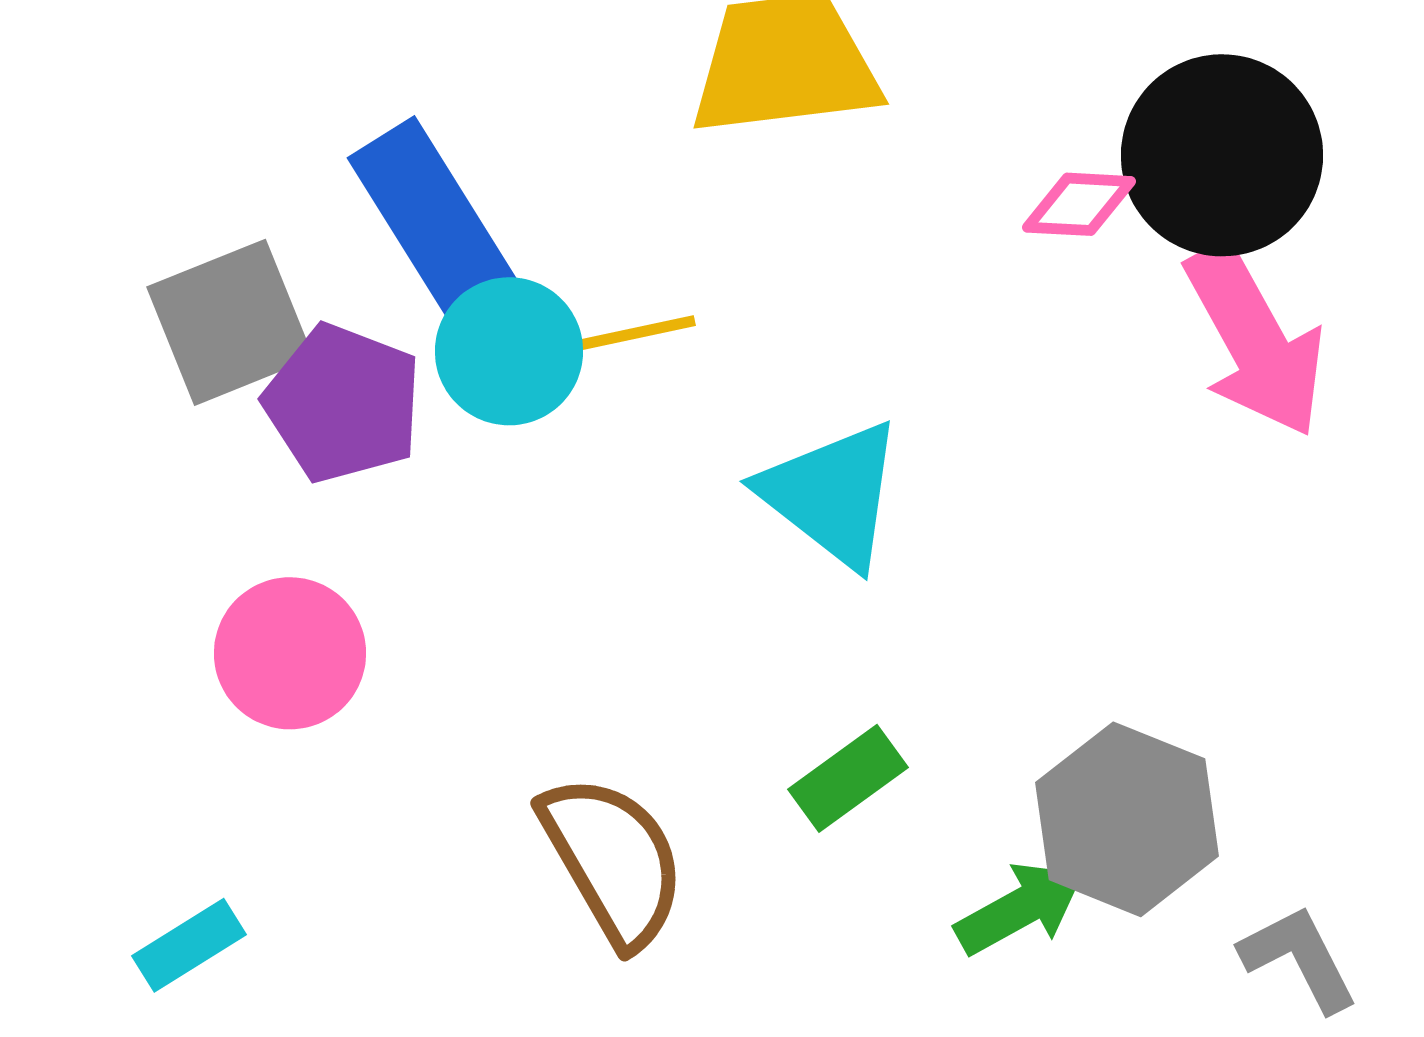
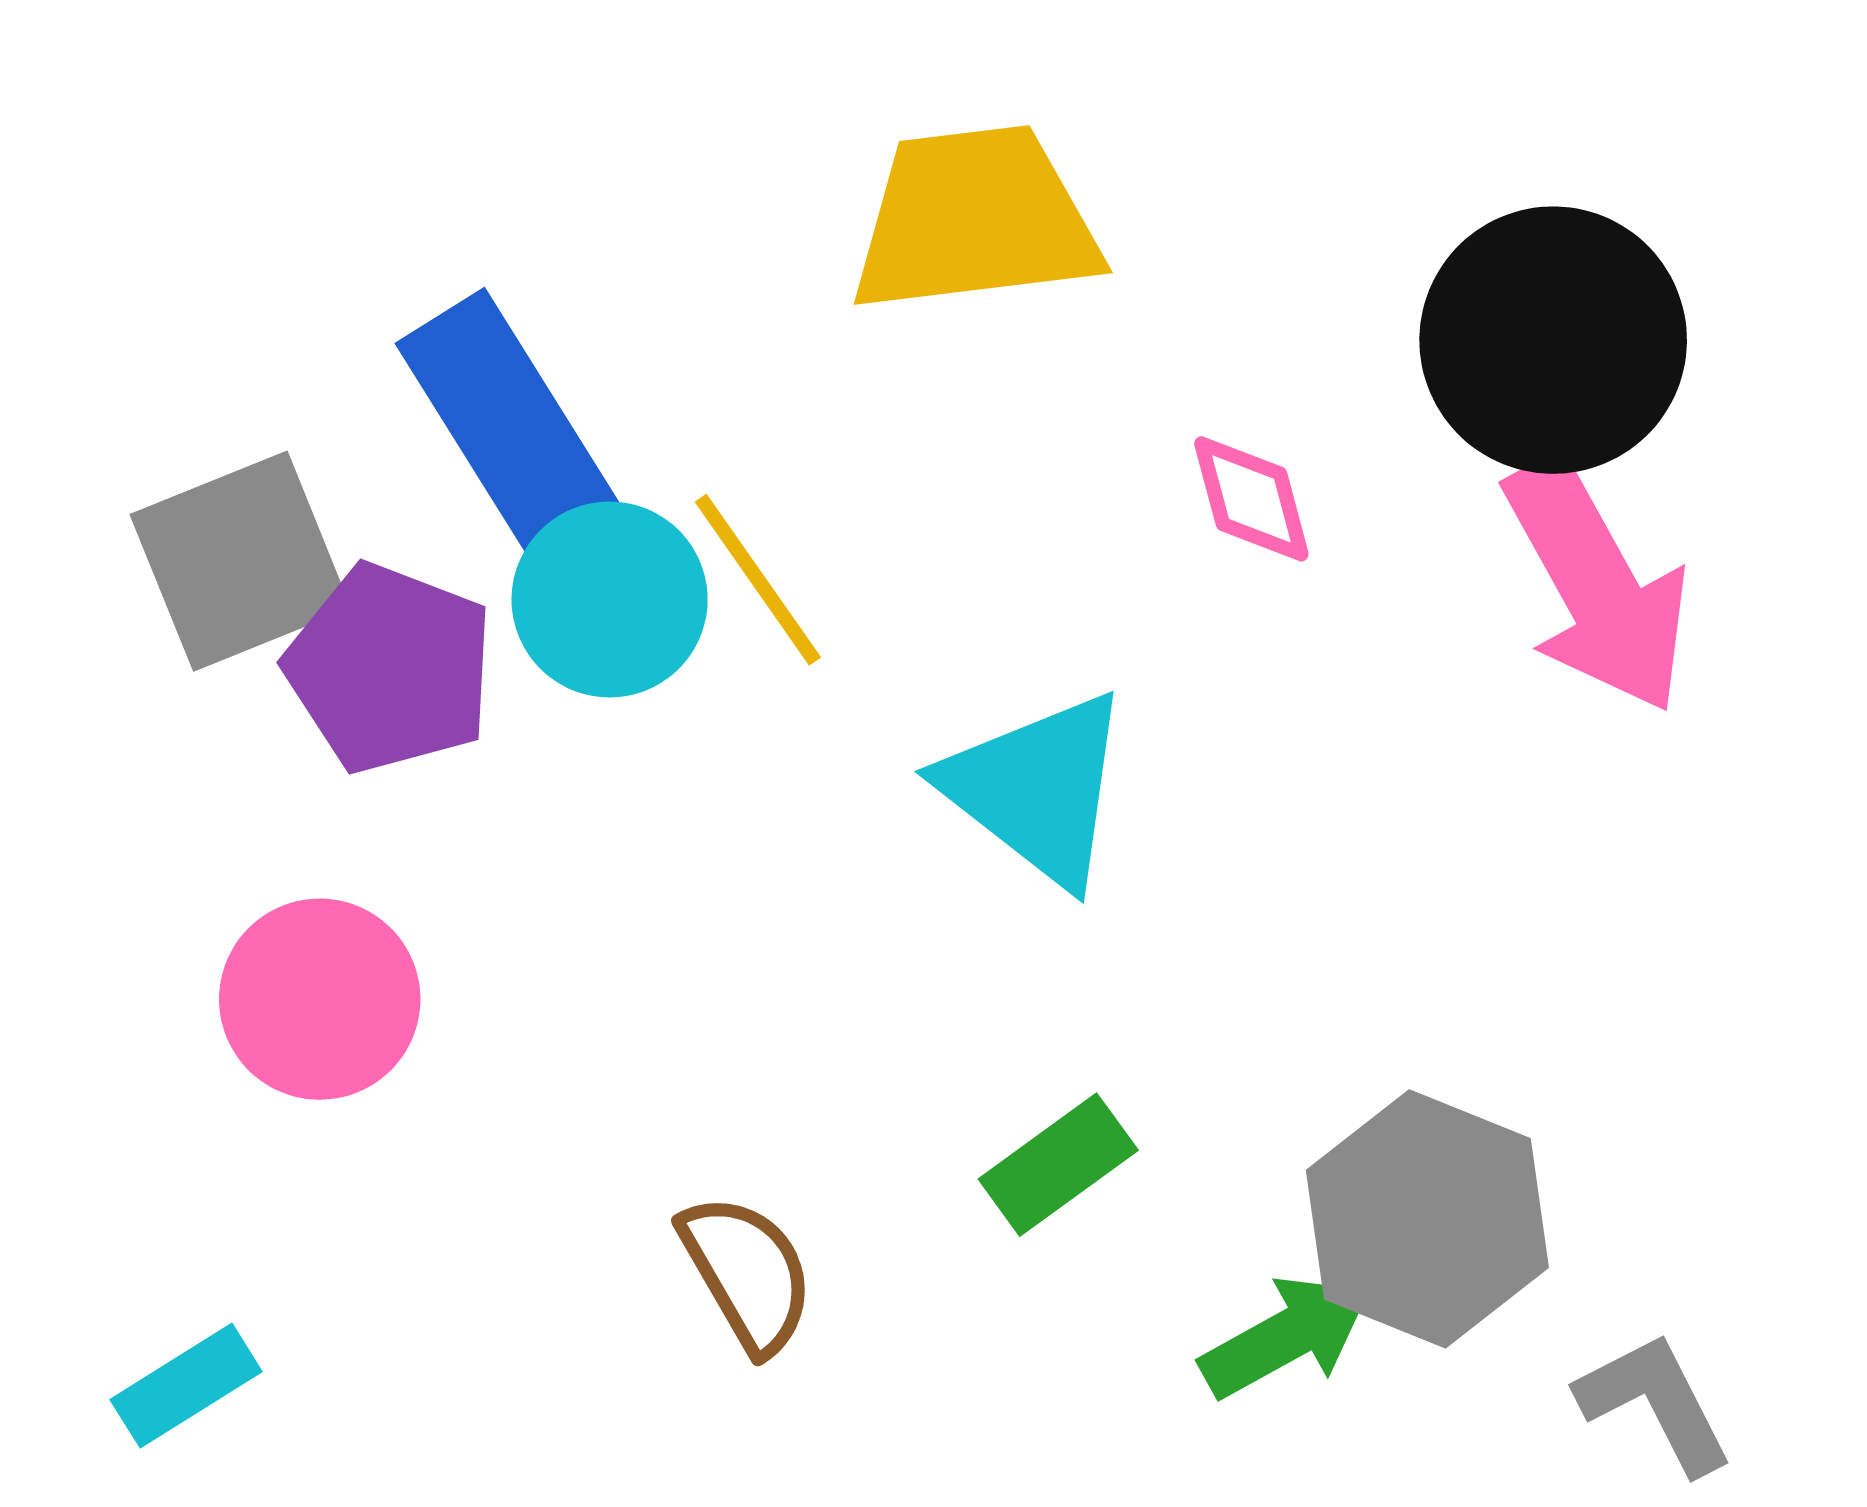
pink diamond: (1079, 204) -> (1251, 499), moved, turned 72
yellow line: (621, 336) -> (758, 580), turned 67
brown semicircle: (613, 860) -> (747, 1273), size x0.7

